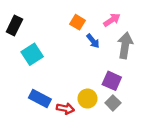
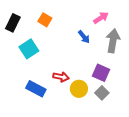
orange square: (78, 22) -> (45, 20), moved
red arrow: (65, 108) -> (61, 77), moved

